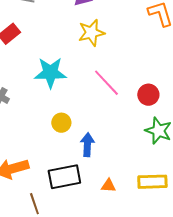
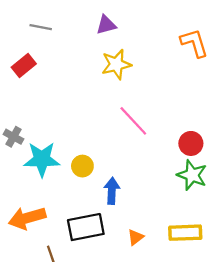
cyan star: (50, 73) -> (42, 159), moved
red circle: (148, 95) -> (191, 143), moved
orange triangle: (108, 186) -> (136, 237), turned -42

